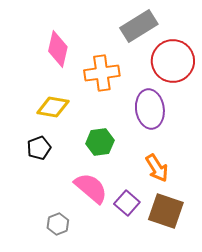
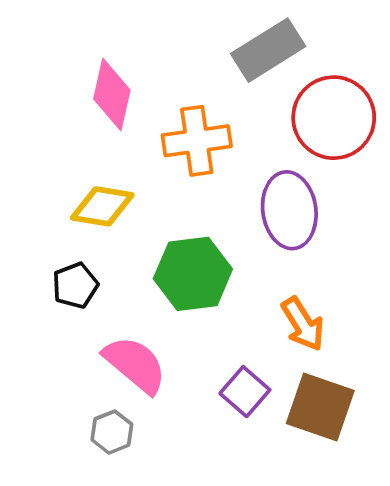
green hexagon: (100, 142) -> (193, 274), size x1.4
pink semicircle: (91, 188) -> (135, 365), moved

